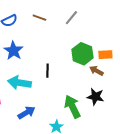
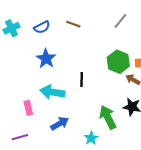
gray line: (71, 18) -> (120, 21), moved

